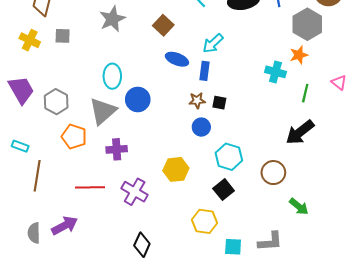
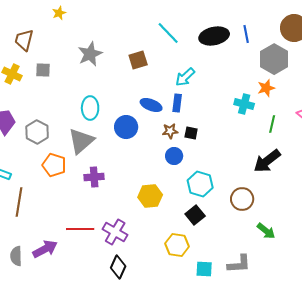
brown square: (163, 25) -> (138, 60), turned 30
blue ellipse: (177, 59) -> (151, 105), moved
blue circle: (138, 99) -> (126, 127), moved
red line: (90, 187) -> (80, 229), moved
purple cross: (135, 192) -> (115, 232), moved

